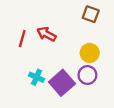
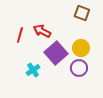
cyan cross: (37, 77) -> (33, 70), turned 32
purple square: (62, 83) -> (56, 53), moved

